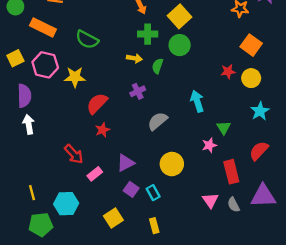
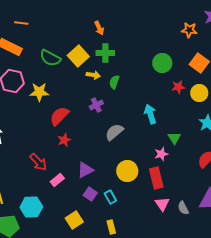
yellow square: (180, 16) -> (78, 56), moved
green circle: (180, 45) -> (162, 63), moved
red rectangle: (231, 172) -> (156, 178), moved

